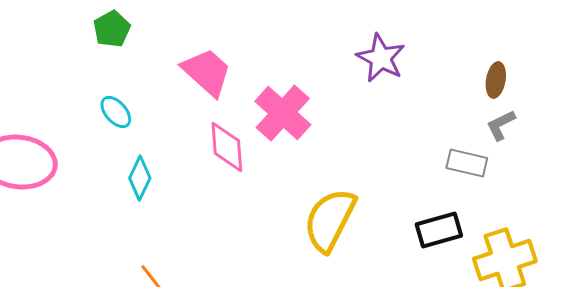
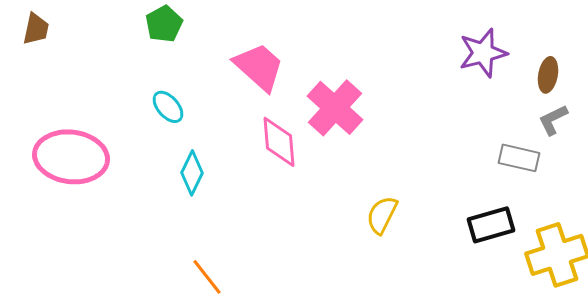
purple star: (381, 58) -> (483, 53), moved, turned 30
yellow semicircle: (330, 220) -> (382, 215), size x0.6

